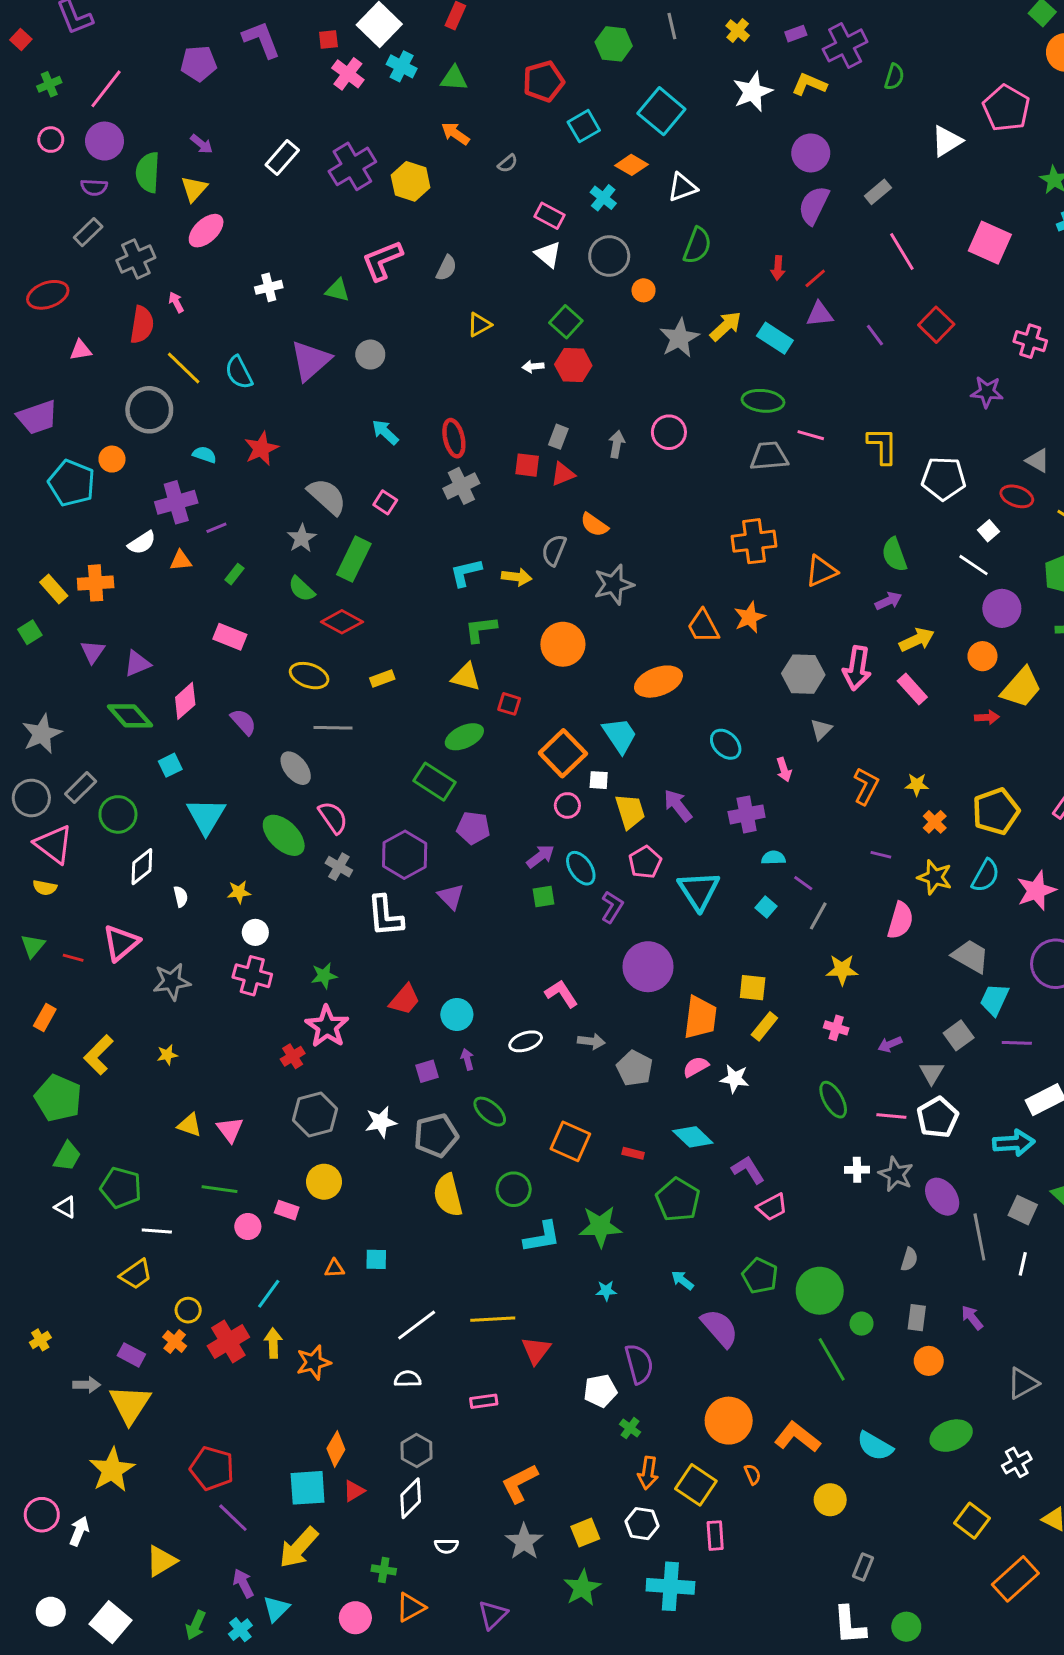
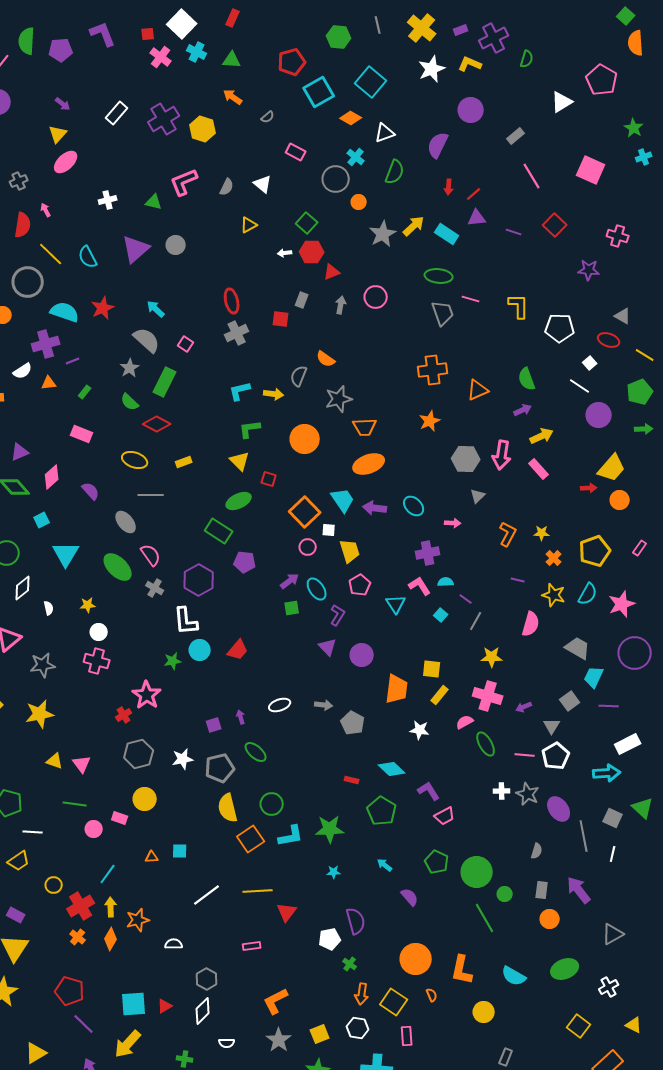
yellow cross: (738, 31) -> (422, 28), size x1.8
cyan square: (584, 126) -> (319, 92), size x1.4
green semicircle: (148, 172) -> (27, 41), moved
cyan cross: (603, 198) -> (356, 157), moved
purple semicircle: (814, 205) -> (438, 145), moved
white triangle: (548, 255) -> (263, 184), moved
gray cross: (136, 259) -> (19, 181), size x0.7
purple line: (875, 335) -> (514, 232), turned -35
cyan arrow: (385, 432) -> (156, 309), moved
cyan semicircle: (205, 455) -> (65, 312), size x1.8
gray trapezoid: (769, 456) -> (443, 313), turned 76
red triangle: (563, 474) -> (332, 272), moved
orange trapezoid: (703, 626) -> (365, 427), moved, turned -65
orange circle: (982, 656) -> (620, 500), moved
yellow triangle: (466, 677) -> (240, 461), turned 30
pink arrow: (784, 770) -> (453, 523), turned -70
purple arrow: (678, 805) -> (375, 508), moved, turned -45
cyan triangle: (699, 891) -> (396, 604), size x0.7
purple triangle: (451, 897) -> (328, 647), moved
purple circle: (648, 967) -> (362, 655), size x0.7
green star: (324, 976) -> (173, 661), moved
pink L-shape: (561, 994) -> (420, 586), moved
red trapezoid: (405, 1000) -> (238, 650), moved
cyan circle: (457, 1014) -> (200, 650), moved
pink cross: (836, 1028) -> (488, 696), size x1.8
yellow star: (167, 1055) -> (40, 714), size x2.0
pink semicircle: (696, 1067) -> (465, 722), moved
orange square: (570, 1141) -> (251, 839), moved, turned 32
purple arrow: (972, 1318) -> (579, 890), size x1.6
purple semicircle: (720, 1328) -> (410, 897), size x0.7
orange cross: (175, 1341) -> (78, 937), moved
white semicircle: (408, 1379) -> (174, 944), moved
orange L-shape: (797, 1437) -> (462, 970), turned -116
orange diamond: (336, 1449) -> (111, 939), moved

